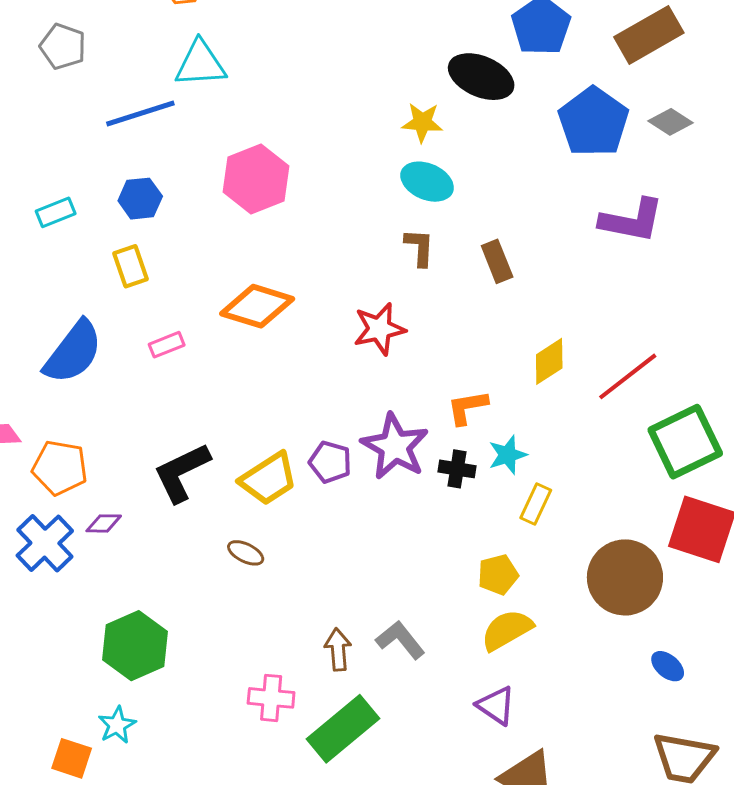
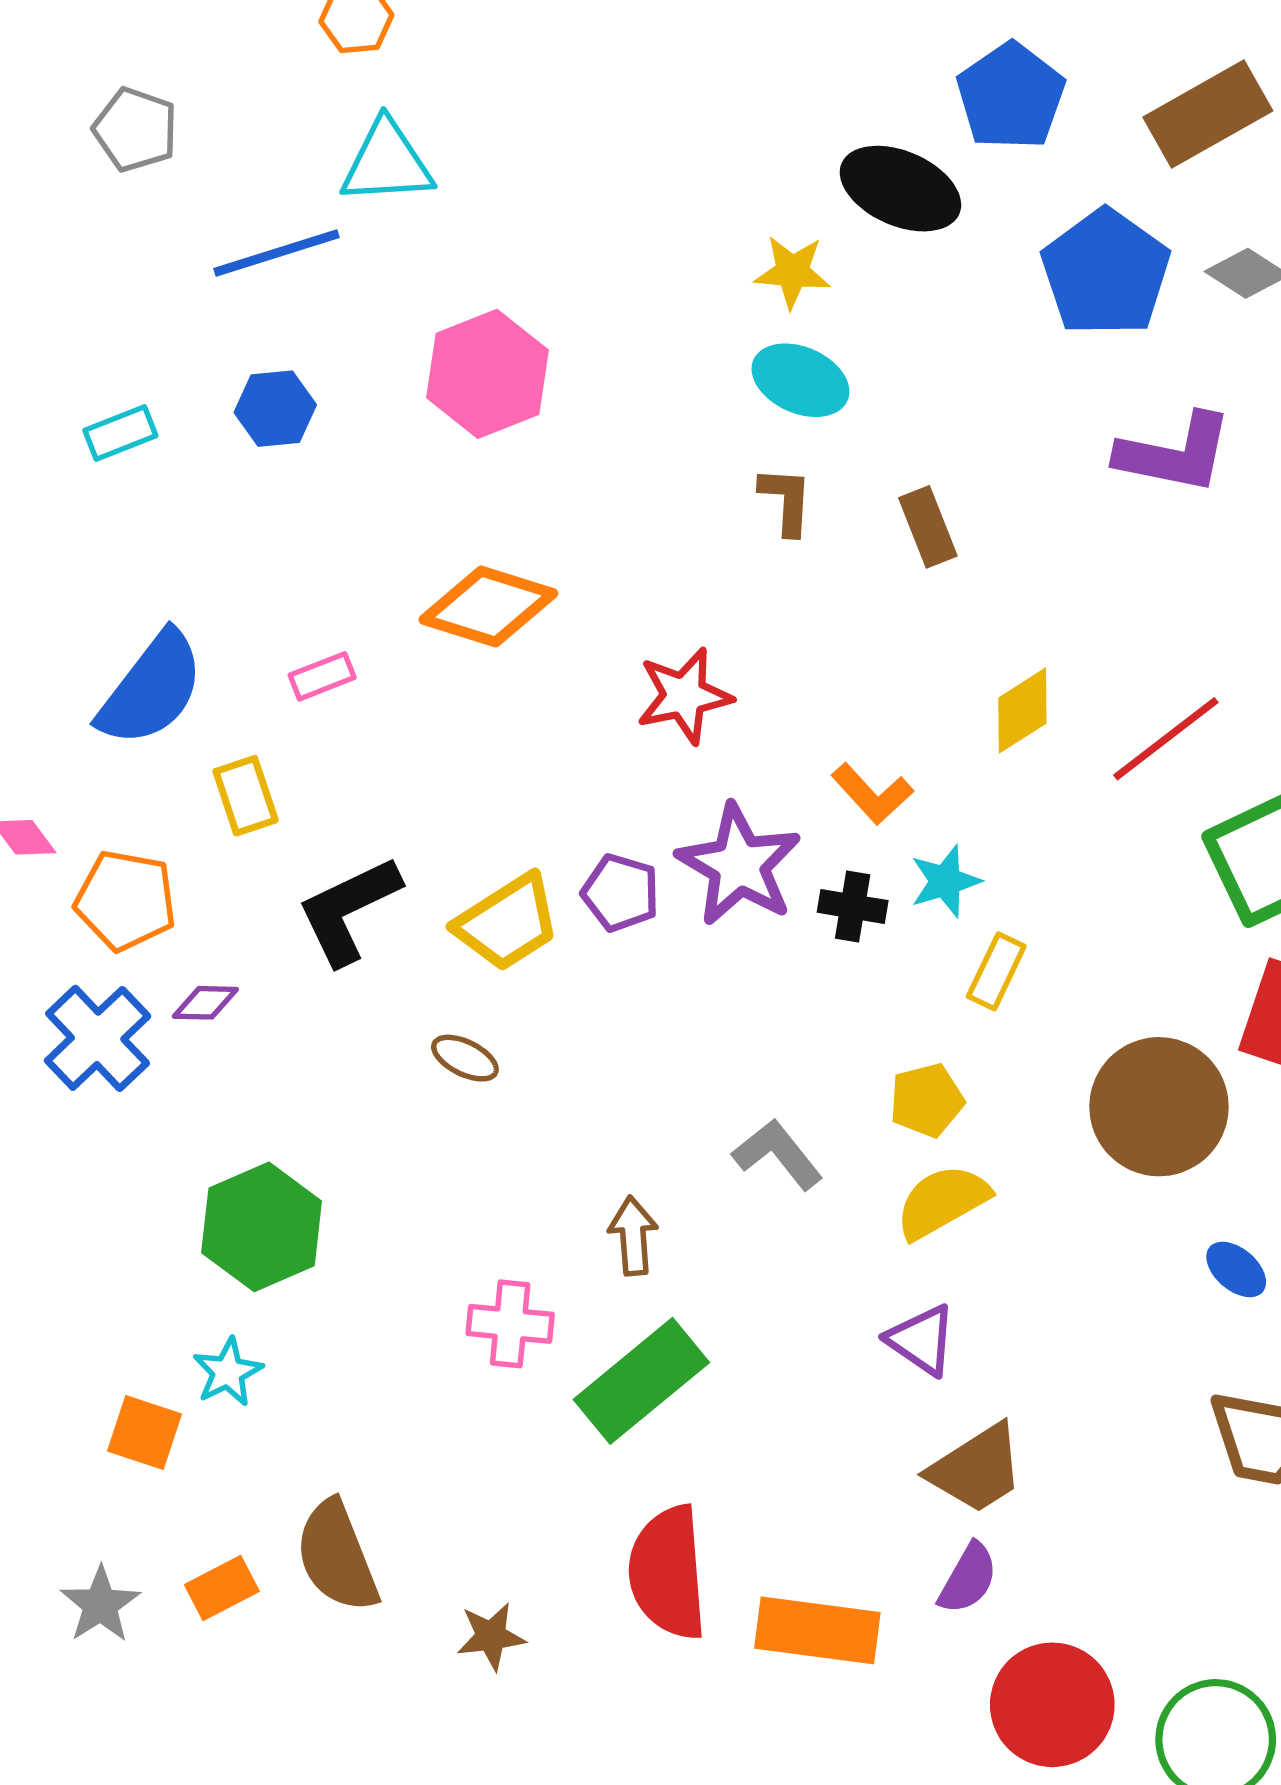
yellow rectangle: (131, 266) -> (246, 796), moved
red star: (379, 329) -> (684, 696), moved
orange L-shape: (467, 407) -> (872, 794), turned -123
gray L-shape: (400, 640) -> (778, 1154), moved

